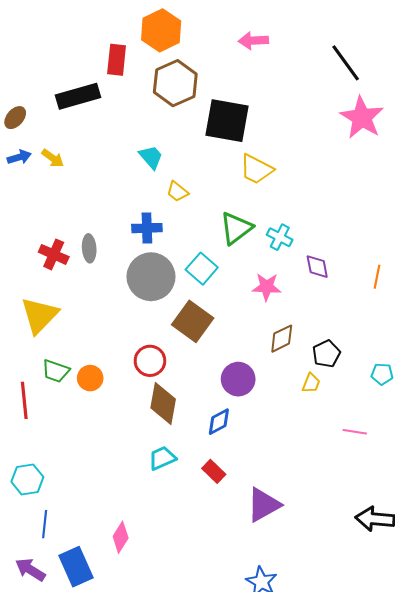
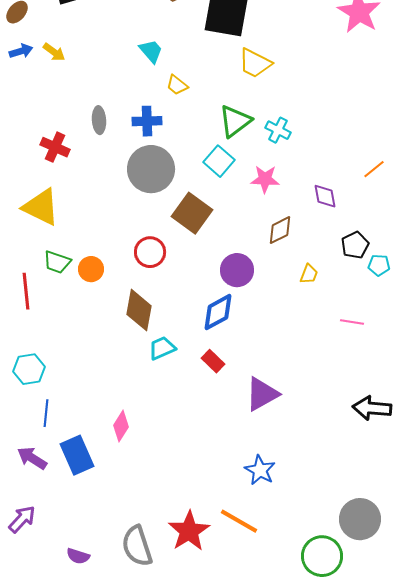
gray ellipse: (89, 248) -> (99, 120), moved
purple diamond: (317, 267) -> (325, 196), moved
cyan square: (202, 269) -> (219, 161), moved
orange line: (377, 277) -> (374, 169), turned 40
yellow triangle: (39, 315) -> (41, 207), turned -48
black pentagon: (326, 354) -> (355, 245), moved
brown diamond: (163, 403) -> (139, 310), moved
blue diamond: (219, 422) -> (218, 312), size x1.4

